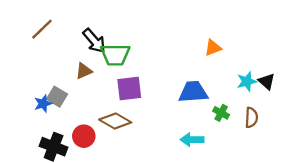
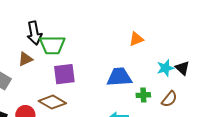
black arrow: (94, 41) -> (34, 33), turned 30
green cross: (221, 113) -> (143, 95), turned -32
brown semicircle: (251, 118) -> (169, 99), turned 36

